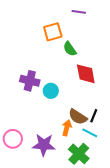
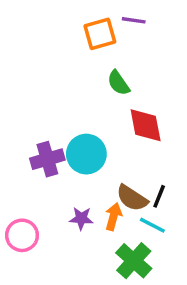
orange square: (53, 32) -> (100, 34), moved
purple cross: (30, 81) -> (47, 159), moved, turned -30
cyan circle: (51, 91) -> (86, 154), size x1.5
purple star: (44, 145) -> (81, 218), moved, size x0.6

